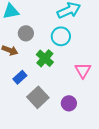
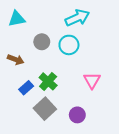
gray circle: (26, 33) -> (42, 42), moved
green cross: (45, 58) -> (48, 81), moved

